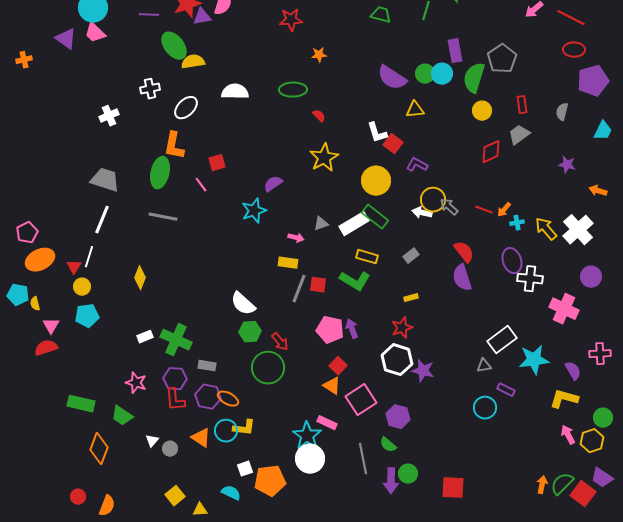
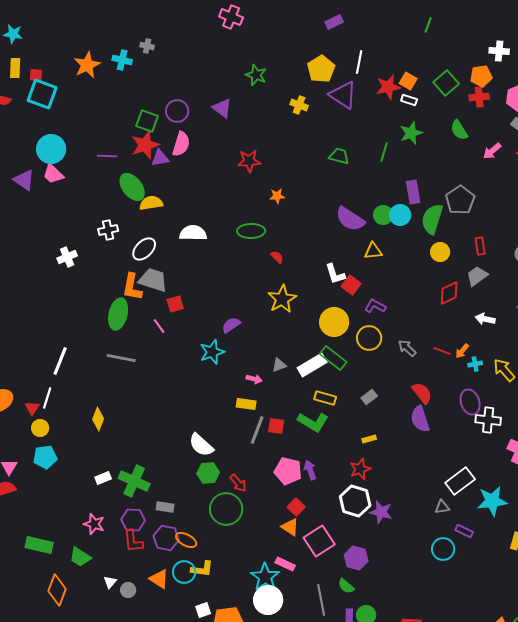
gray trapezoid: (105, 180) -> (153, 280), moved
yellow circle: (433, 200) -> (369, 338), moved
white arrow: (422, 213) -> (485, 319), moved

